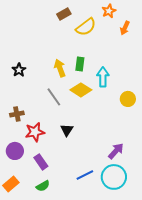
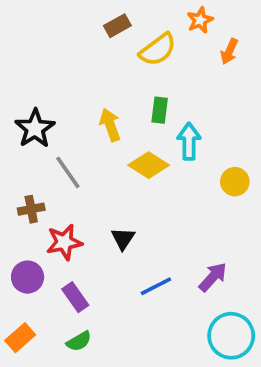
green rectangle: (80, 64) -> (160, 110), moved
black star: (19, 70) -> (35, 128), size x1.5
gray line: (54, 97) -> (68, 172), moved
blue line: (85, 175) -> (156, 286), moved
cyan circle: (114, 177) -> (231, 336), moved

